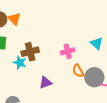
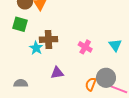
pink cross: (68, 51) -> (85, 47), turned 32
orange semicircle: (78, 71) -> (91, 84), moved, turned 40

